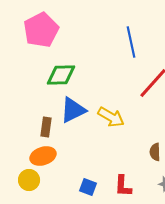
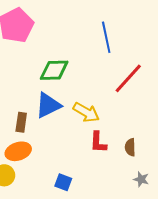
green diamond: (61, 75) -> (54, 70), moved
red L-shape: (123, 186) -> (98, 142), moved

